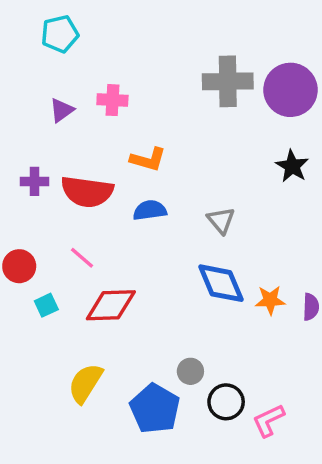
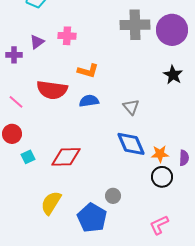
purple cross: (34, 181) -> (14, 55), moved
pink line: (82, 258) -> (16, 102), moved
black circle: (226, 402) -> (162, 177), moved

